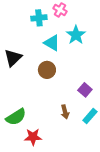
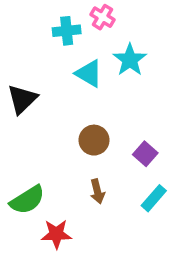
brown circle: (47, 70) -> (94, 140), moved
brown arrow: (65, 112) -> (97, 191), moved

